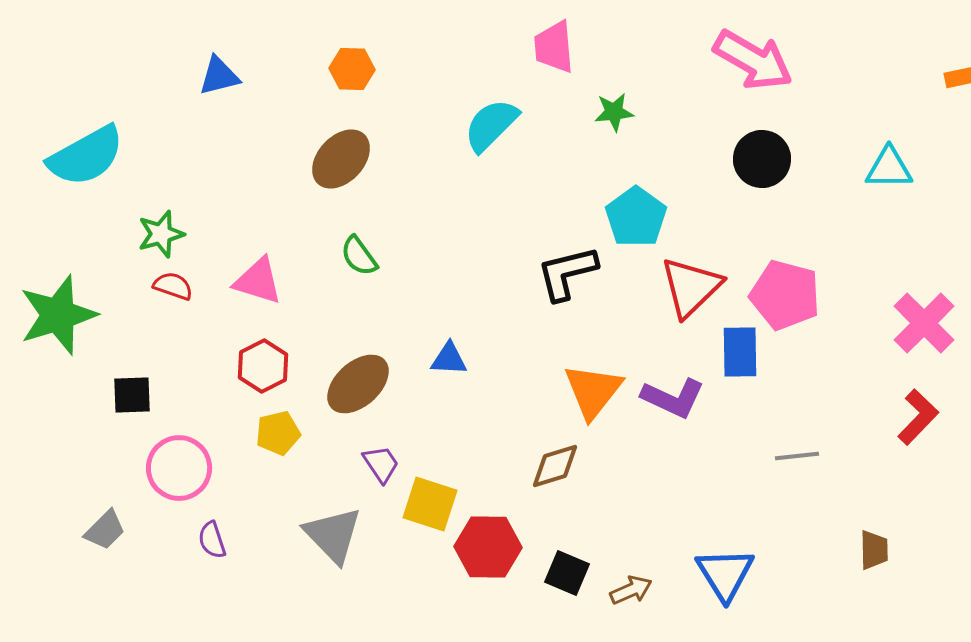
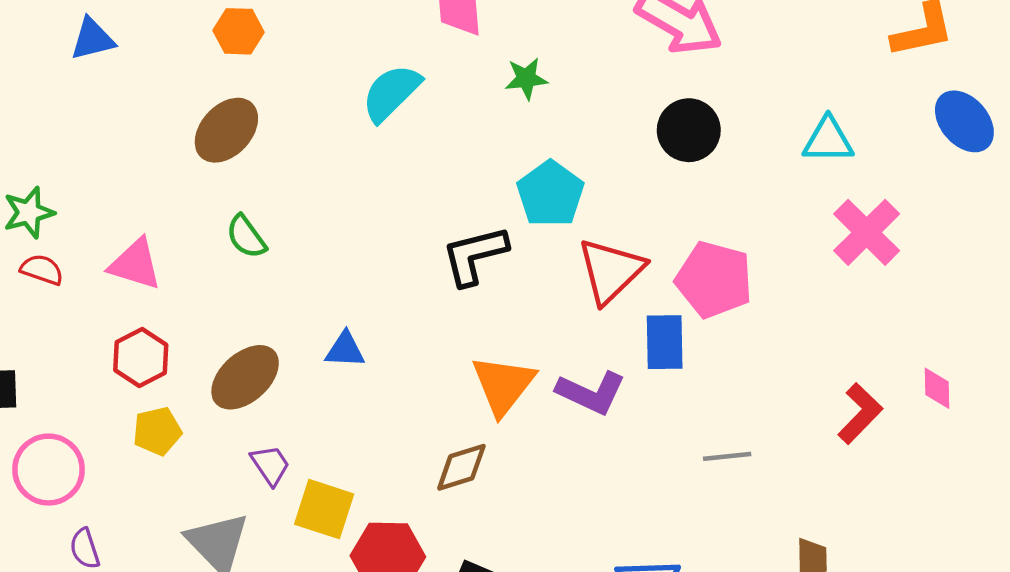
pink cross: (924, 323) -> (867, 232), moved

